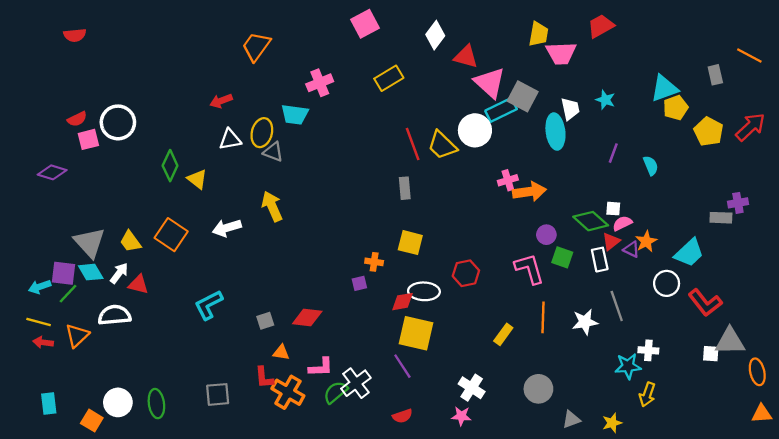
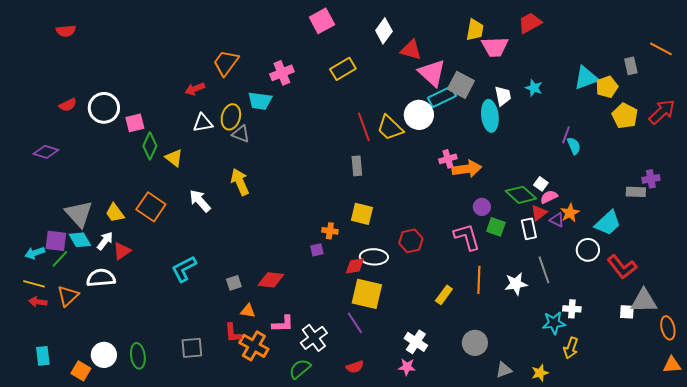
orange trapezoid: (256, 46) -> (226, 63), moved
yellow pentagon: (676, 108) -> (607, 87), moved
pink square: (88, 139) -> (135, 123), moved
purple line: (613, 153) -> (566, 135), moved
white square: (613, 209) -> (541, 184), turned 32
white arrow: (227, 228) -> (200, 201), turned 65
red triangle: (138, 285) -> (122, 251), turned -48
green semicircle: (336, 392) -> (300, 369), moved

